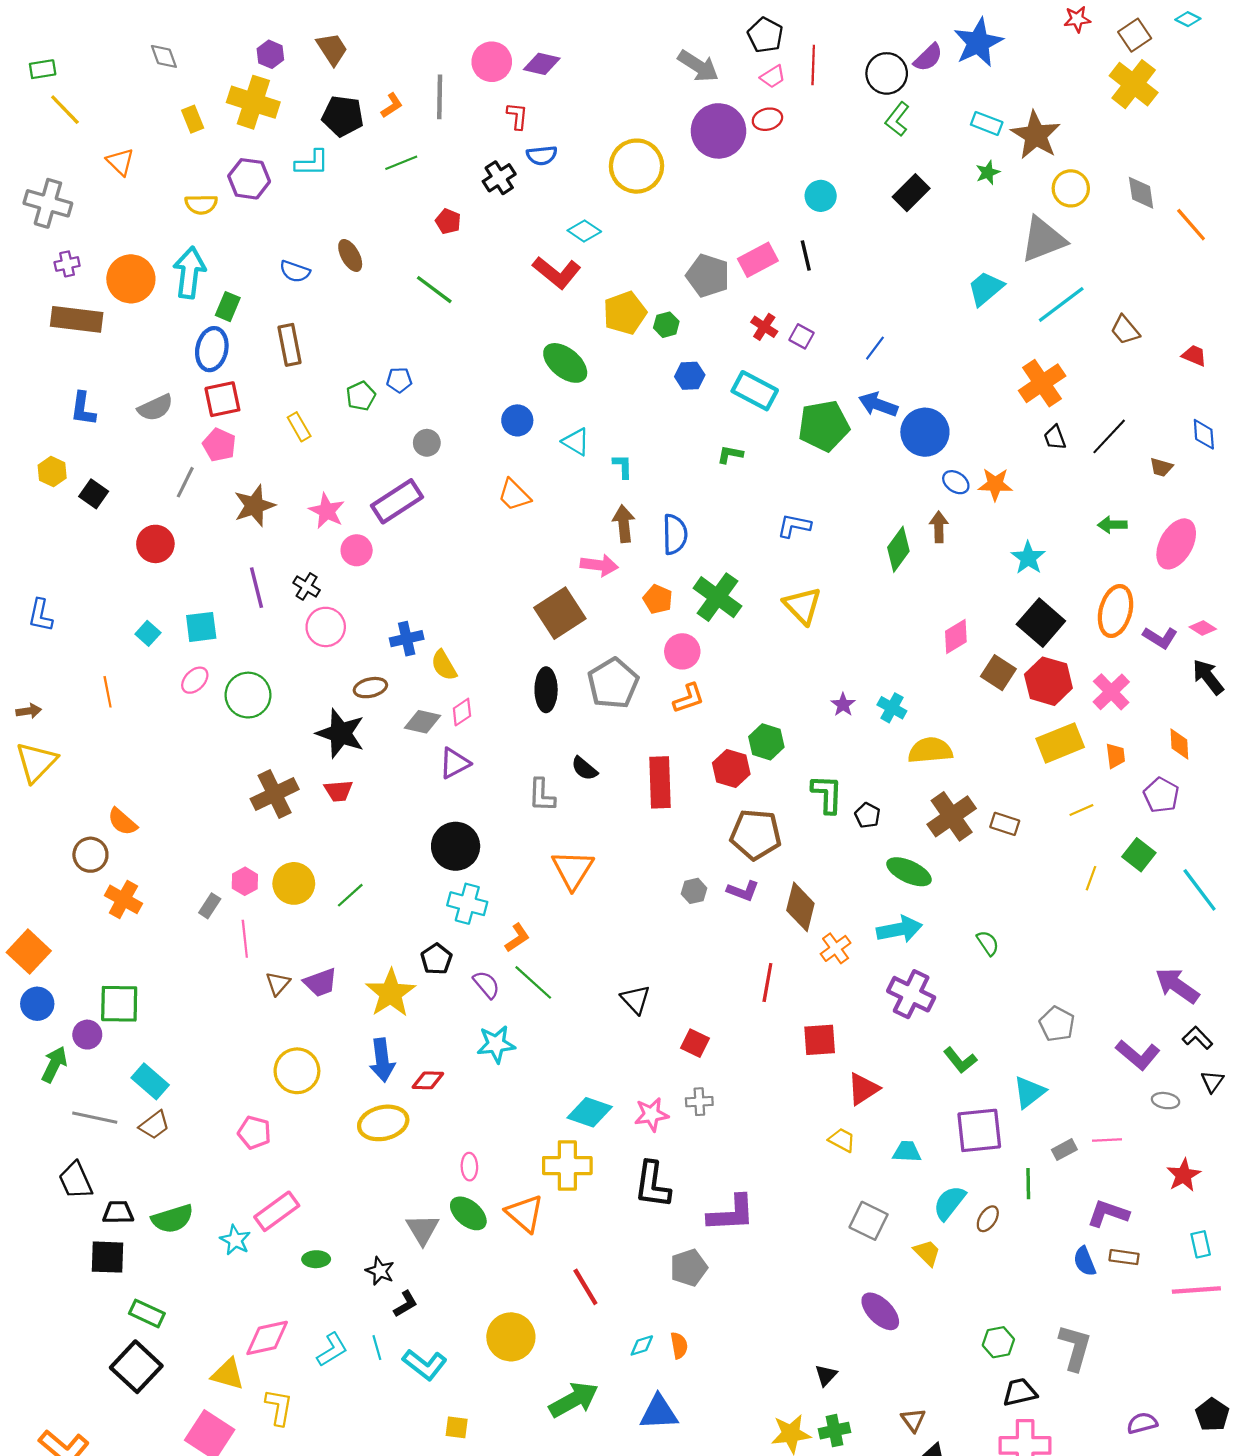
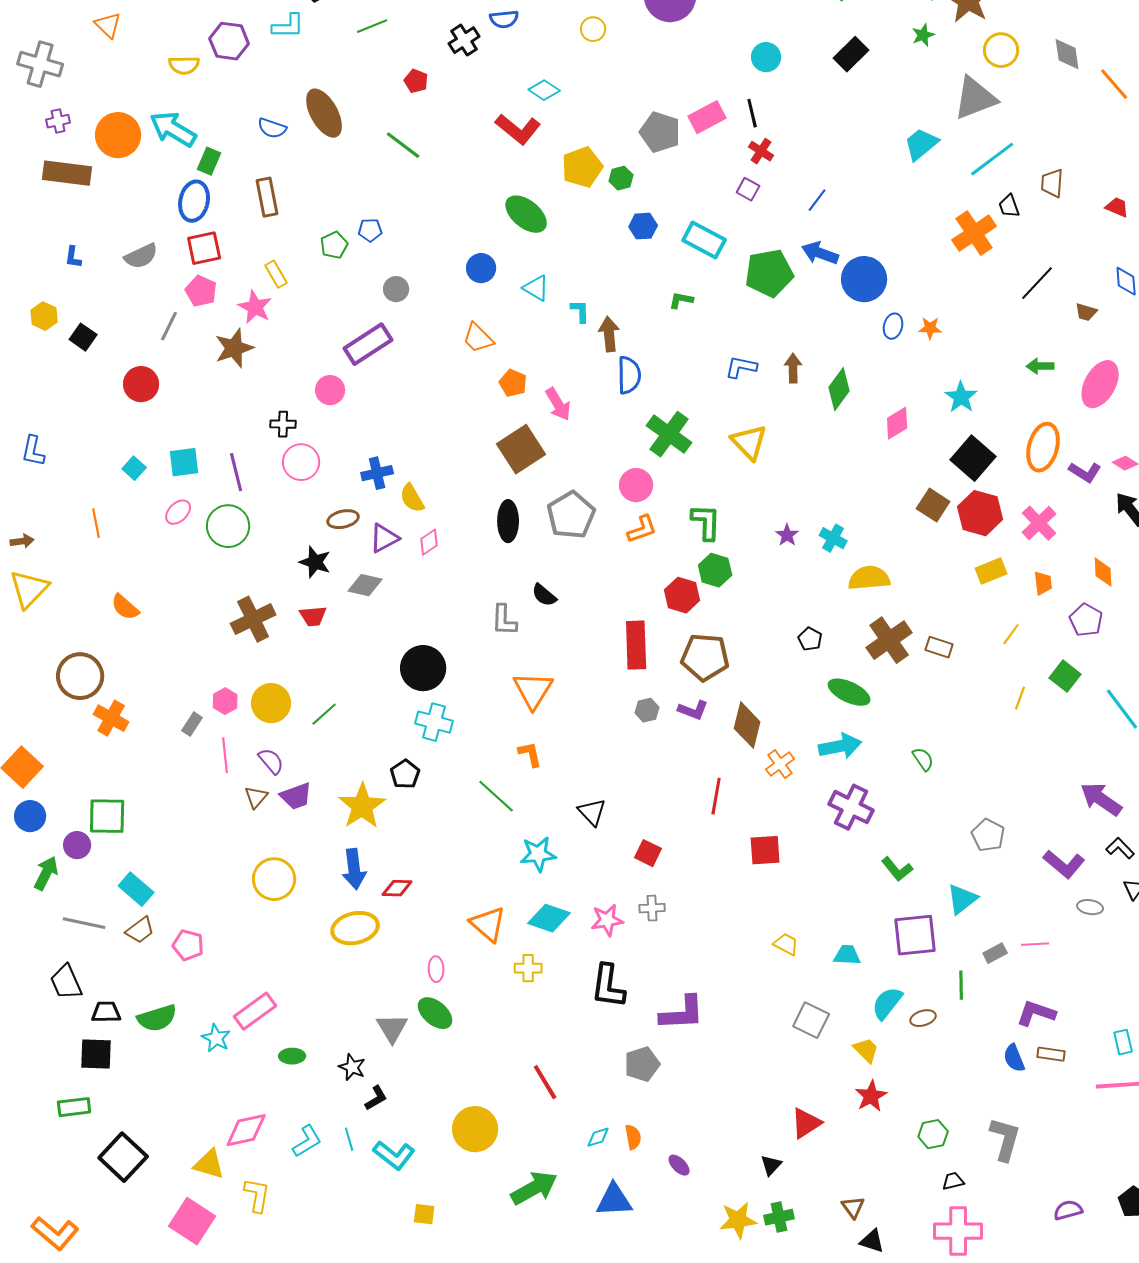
yellow circle: (637, 166) -> (593, 29), size x0.5
brown ellipse: (350, 255) -> (324, 113), size x1.6
cyan arrow: (189, 272) -> (173, 129), turned -66
red cross: (764, 327) -> (761, 151), moved
brown trapezoid: (1125, 330) -> (1052, 183), turned 44
blue L-shape: (83, 409) -> (73, 257), size x0.7
black trapezoid: (1055, 437) -> (1009, 206), moved
blue ellipse: (956, 482) -> (893, 326), turned 70
orange star: (995, 484) -> (930, 328), size x0.7
pink star: (327, 511) -> (255, 307), moved
brown arrow: (624, 524) -> (609, 334), moved
brown arrow: (939, 527) -> (793, 368), moved
pink arrow: (599, 565) -> (558, 404), turned 52
black cross: (307, 586) -> (283, 424), turned -30
purple line: (257, 588) -> (236, 472), moved
orange pentagon: (658, 599) -> (513, 383), moved
pink diamond: (956, 637) -> (897, 423), moved
gray diamond: (423, 722) -> (365, 585), moved
black star: (341, 733) -> (315, 562), size x0.7
yellow rectangle: (1060, 743) -> (991, 571), size x0.7
purple triangle: (454, 763) -> (384, 538), moved
red rectangle: (660, 782) -> (636, 645), moved
green L-shape: (827, 794) -> (706, 522), moved
yellow line: (1081, 810) -> (1011, 634), turned -30
orange semicircle: (122, 822) -> (125, 607), moved
brown circle: (90, 855) -> (80, 676), size x1.4
orange L-shape: (517, 938) -> (530, 754), moved, turned -68
purple semicircle: (486, 985) -> (271, 761), moved
cyan star: (496, 1044) -> (538, 854), moved
red triangle: (863, 1089) -> (806, 1123), moved
pink pentagon: (254, 1133) -> (188, 945), moved
yellow cross: (567, 1166) -> (528, 968), size x0.6
red star: (1184, 1175) -> (871, 1096), moved
orange triangle: (525, 1213) -> (488, 924), moved
brown ellipse: (988, 1219) -> (923, 1018), turned 40
purple ellipse: (880, 1311) -> (679, 1165), moved, size x0.6
green rectangle: (147, 1313) -> (74, 1107), moved, turned -32
black trapezoid: (1020, 1392) -> (953, 1181), size x0.7

